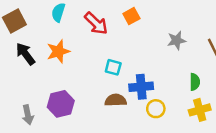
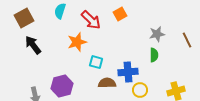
orange star: (58, 51) -> (77, 42), moved
cyan square: (113, 67) -> (96, 62), moved
green semicircle: (195, 82) -> (154, 55), moved

